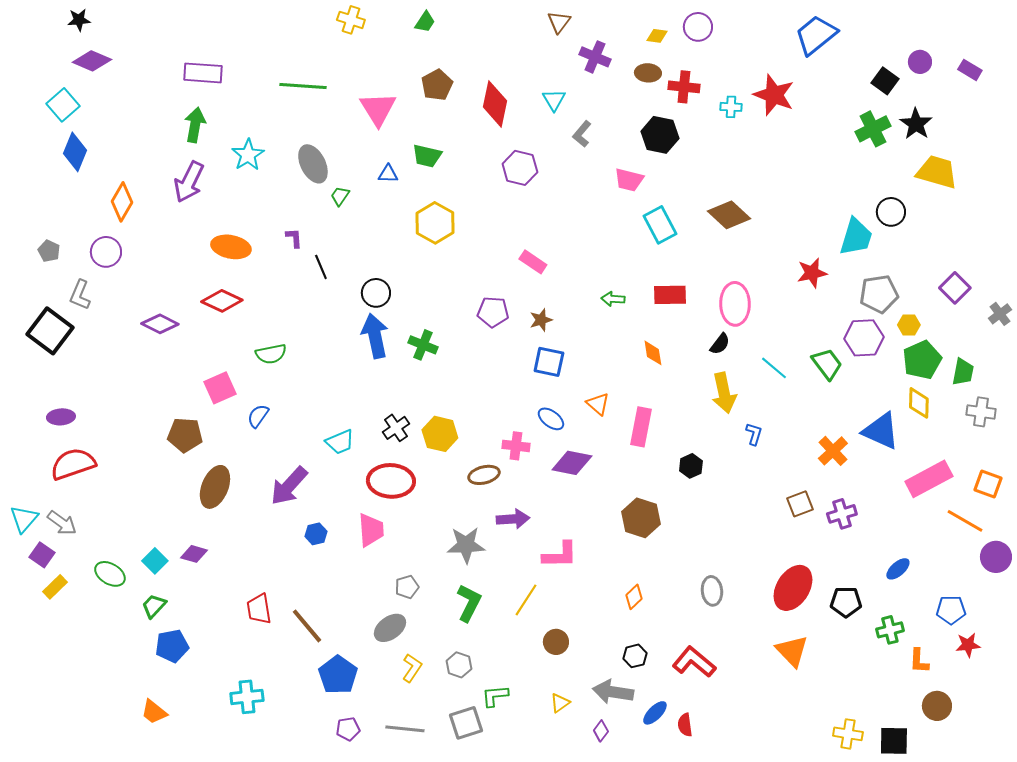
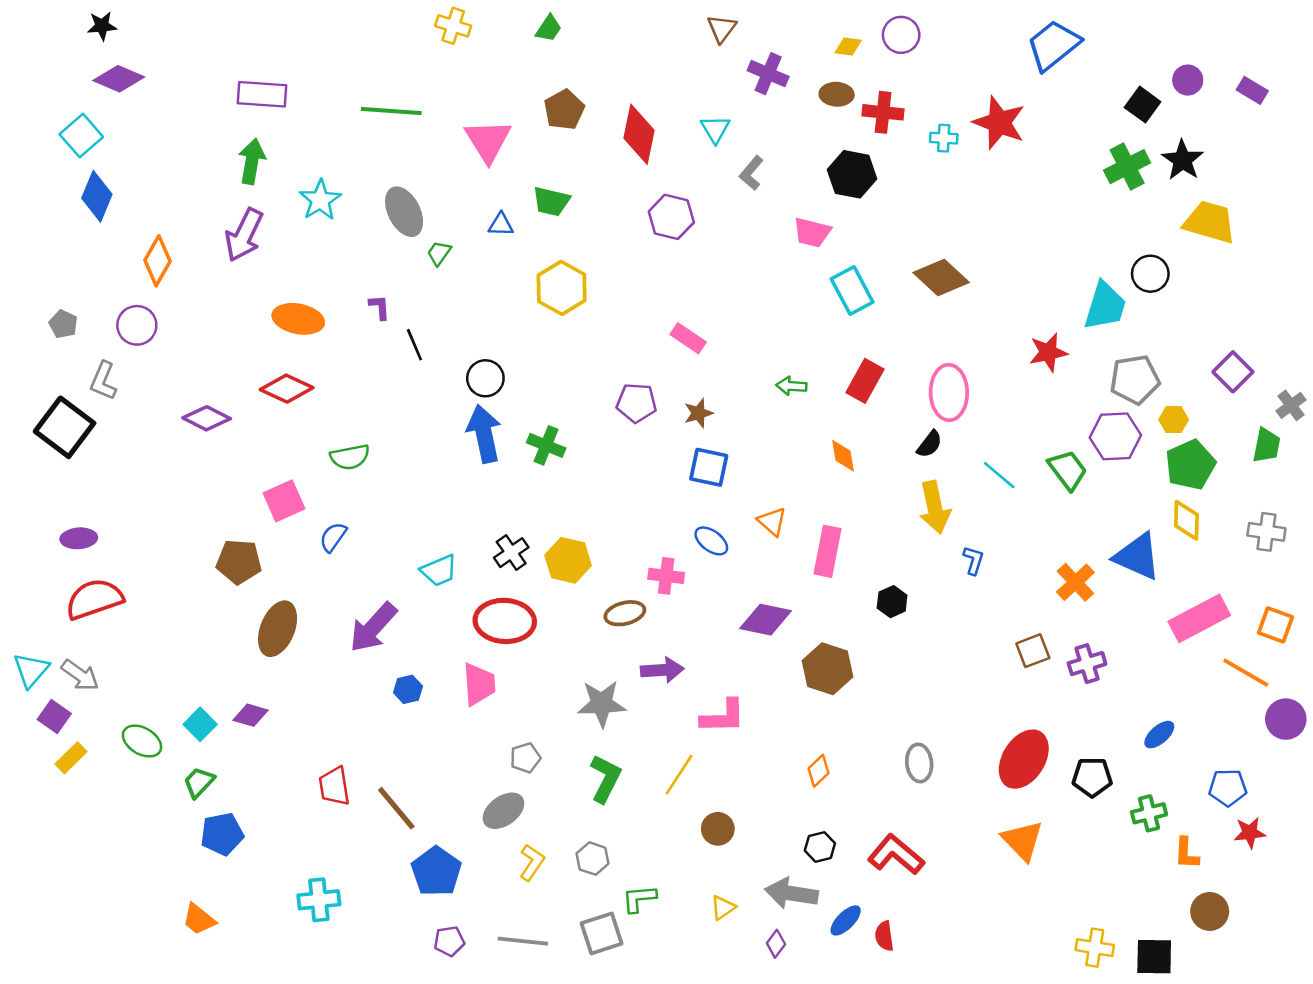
red rectangle: (670, 295) -> (865, 381), turned -60
green trapezoid: (963, 372) -> (1266, 445), moved
purple diamond: (572, 463) -> (766, 620), moved

